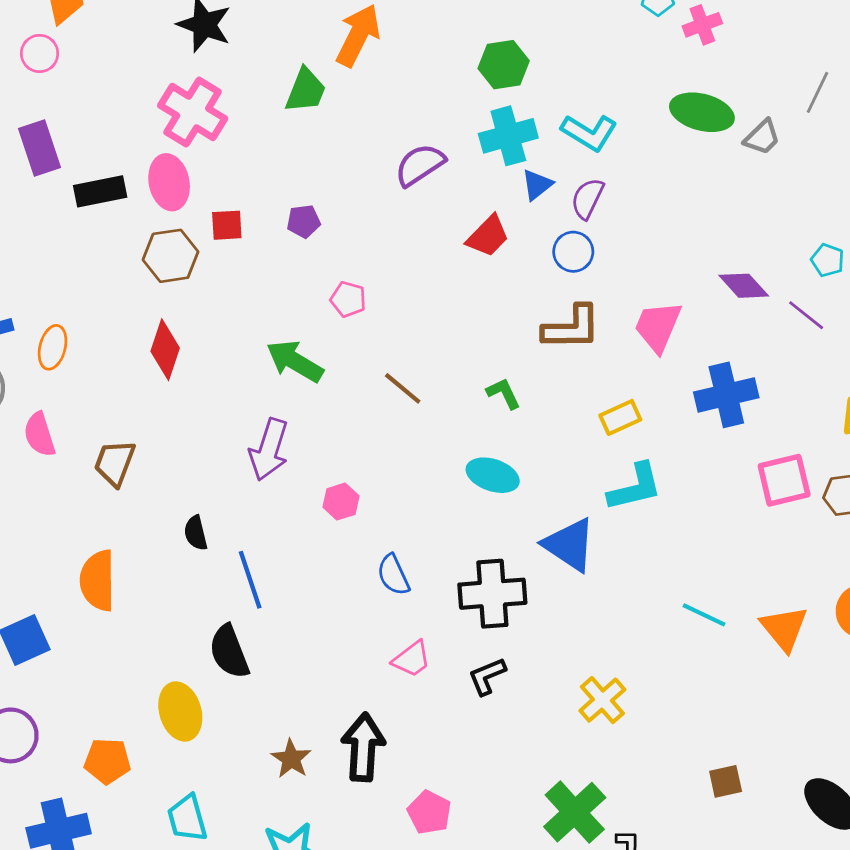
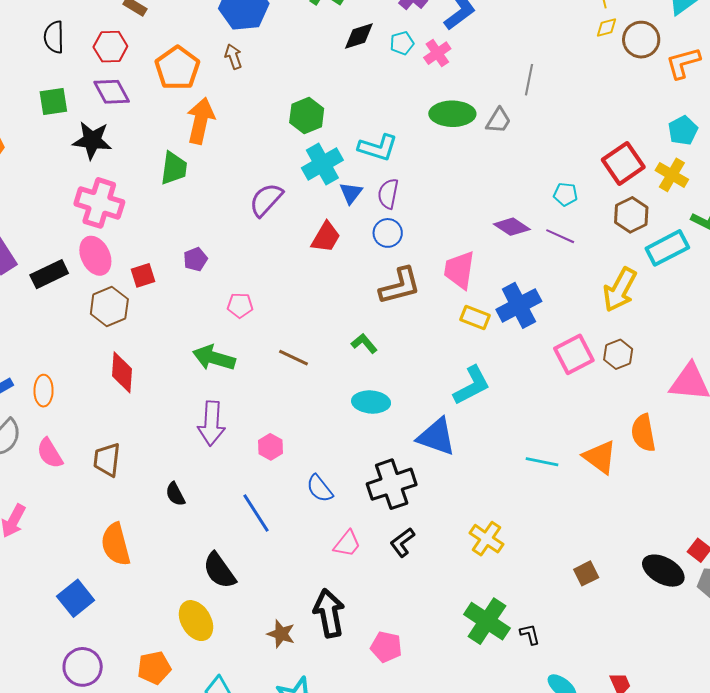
yellow rectangle: (620, 417) -> (475, 318), moved, turned 60
blue line: (250, 580) -> (256, 513), moved

